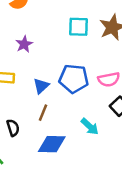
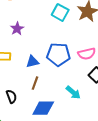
cyan square: (78, 27) -> (60, 12), turned 30
blue triangle: (41, 86) -> (32, 62), turned 32

